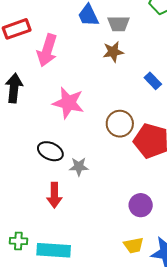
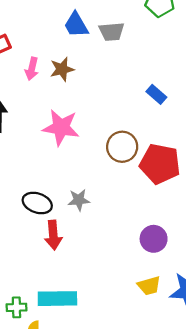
pink arrow: (47, 50) -> (32, 69), size x0.6
brown star: (113, 52) -> (62, 69), moved
black ellipse: (50, 151) -> (37, 203), moved
green cross: (18, 241) -> (16, 307), moved

